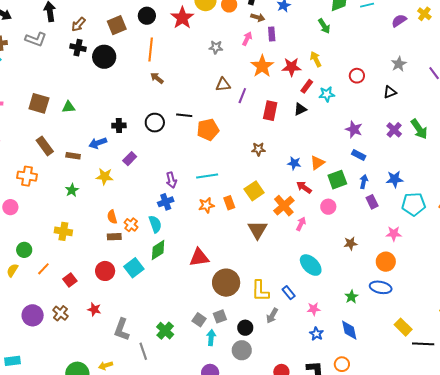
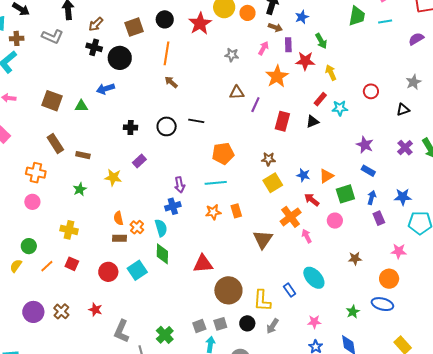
green arrow: (324, 26) -> (321, 41), moved
red star: (291, 67) -> (305, 61), moved
orange pentagon: (208, 130) -> (223, 153), moved
blue arrow: (98, 143) -> (105, 89), moved
yellow square: (254, 191) -> (273, 183), moved
pink circle: (10, 207) -> (32, 202), moved
pink arrow: (301, 224) -> (307, 236), turned -56
green diamond: (158, 250) -> (162, 254), turned -60
red square: (70, 280) -> (72, 264), moved, turned -32
blue rectangle: (289, 293) -> (290, 290), moved
gray square: (199, 320) -> (199, 326), turned 32
black circle: (245, 328) -> (247, 323), moved

